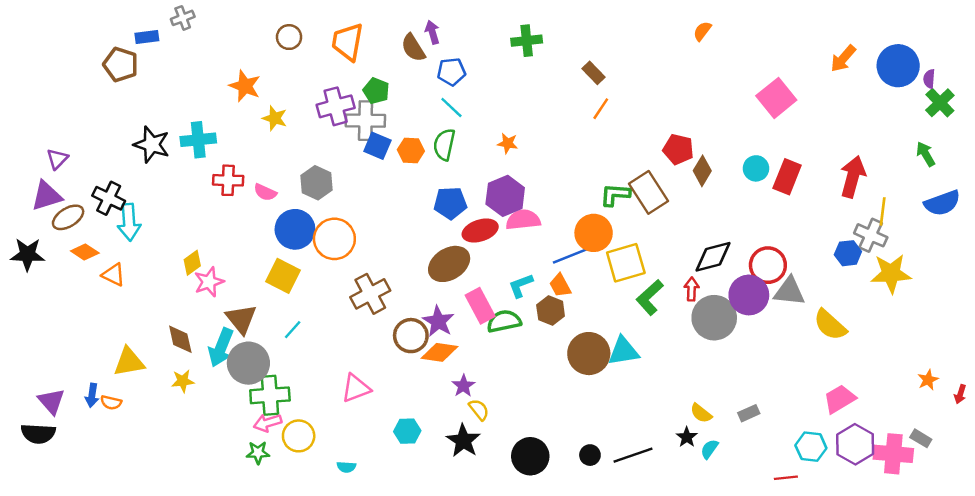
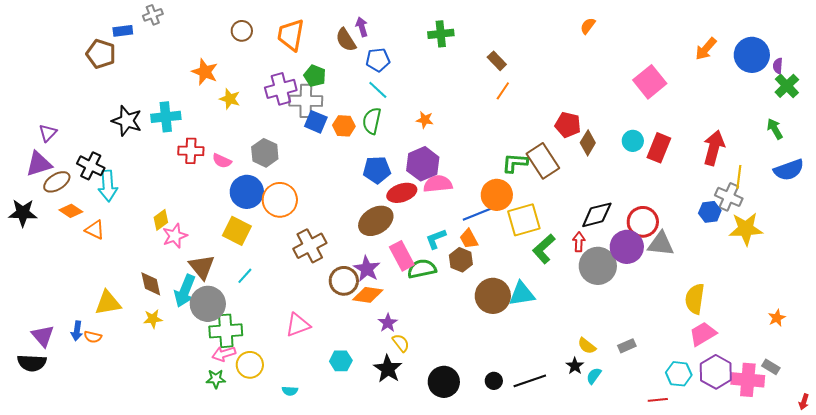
yellow semicircle: (830, 325) -> (695, 299), moved, turned 56
red arrow: (960, 394) -> (804, 402), moved

